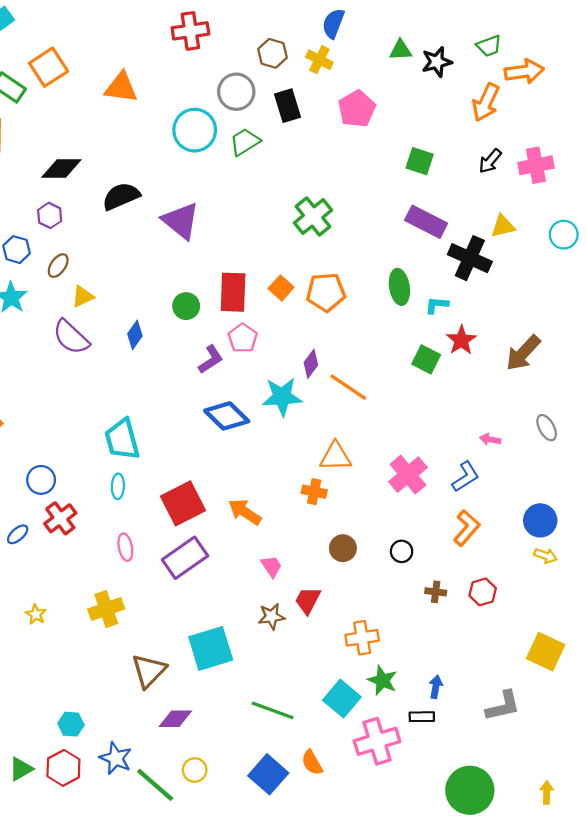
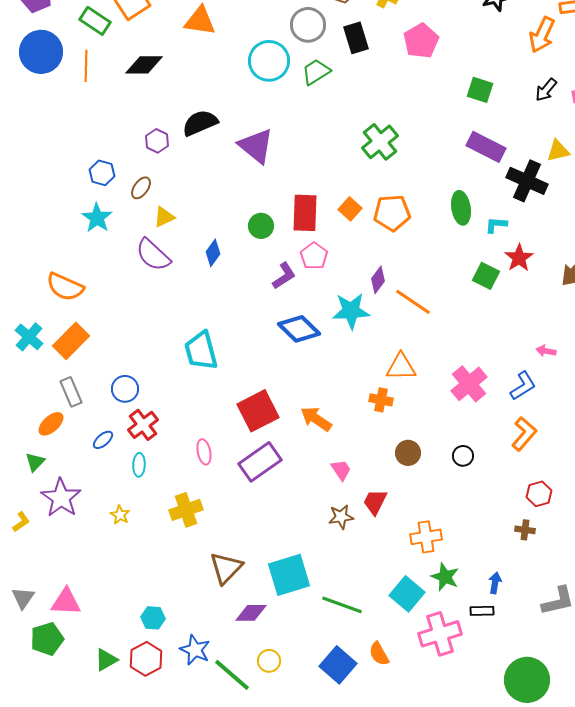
black diamond: (61, 169) -> (144, 65), moved
purple hexagon: (50, 215) -> (157, 141), moved
cyan ellipse: (118, 486) -> (139, 465), moved
brown cross: (436, 592) -> (525, 530), moved
cyan square: (211, 648) -> (289, 575), moved

